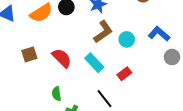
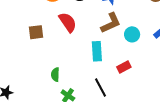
red semicircle: (62, 58) -> (68, 22), moved
cyan rectangle: (94, 63) -> (97, 51), turned 30

